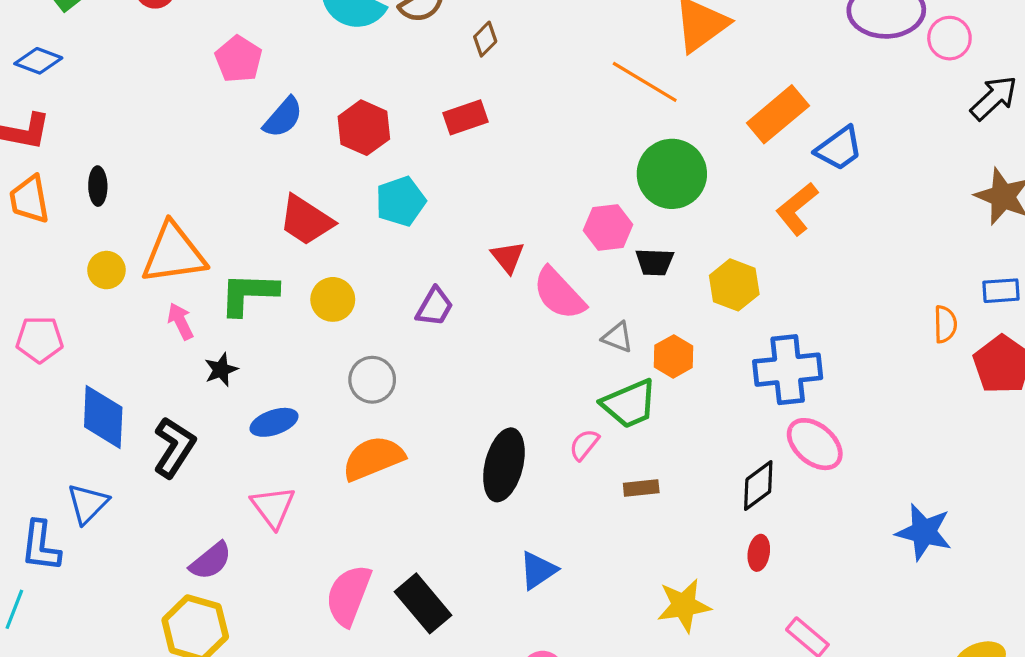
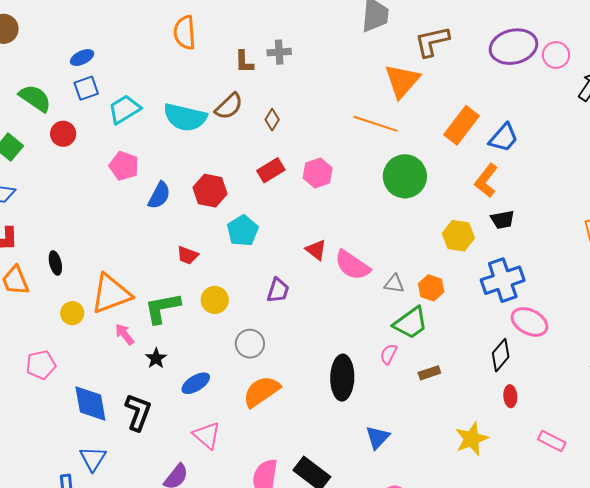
red trapezoid: (306, 220) -> (187, 255), size x0.6
pink hexagon: (608, 227) -> (318, 173), moved
black trapezoid: (655, 262) -> (503, 220), moved

